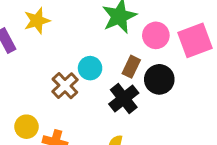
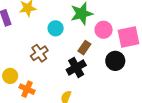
cyan circle: (90, 68) -> (56, 28), moved
black circle: (159, 79) -> (115, 61), moved

